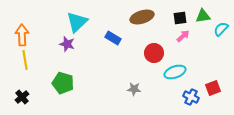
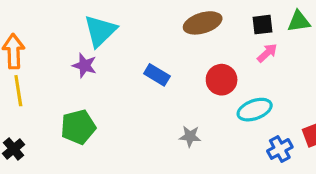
blue rectangle: (113, 38) -> (157, 75), moved
green pentagon: (63, 83) -> (78, 127), turned -30
blue cross: (191, 97) -> (280, 149), turned 35

